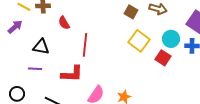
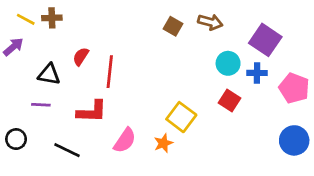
red semicircle: (64, 23) -> (81, 56), moved, turned 64
yellow square: (139, 41) -> (181, 117), moved
red square: (163, 58) -> (229, 101), moved

